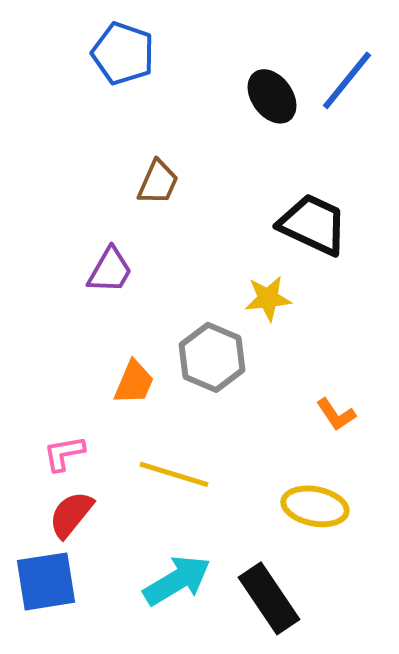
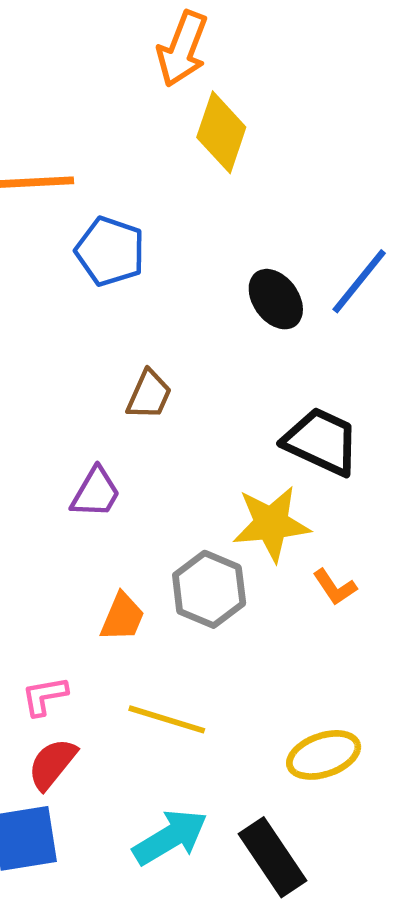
yellow star: (268, 298) -> (271, 524), size x1.5
orange L-shape: (336, 414) -> (335, 587), moved
yellow ellipse: (315, 506) -> (324, 755), turned -30

